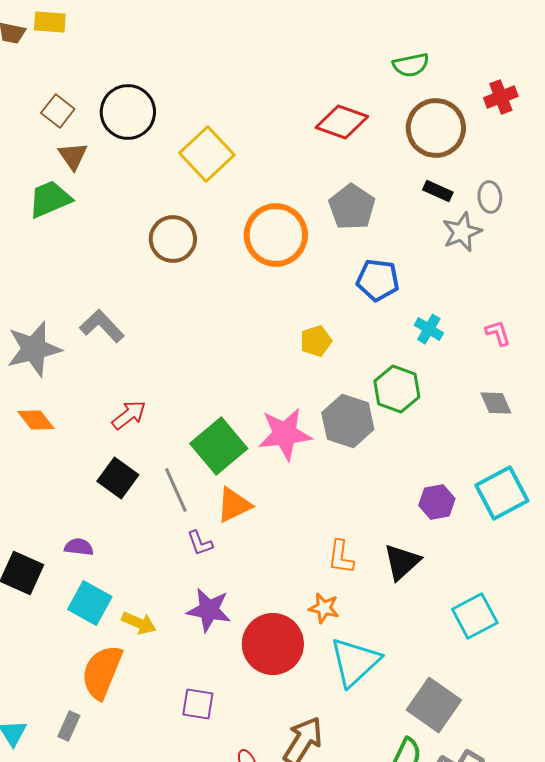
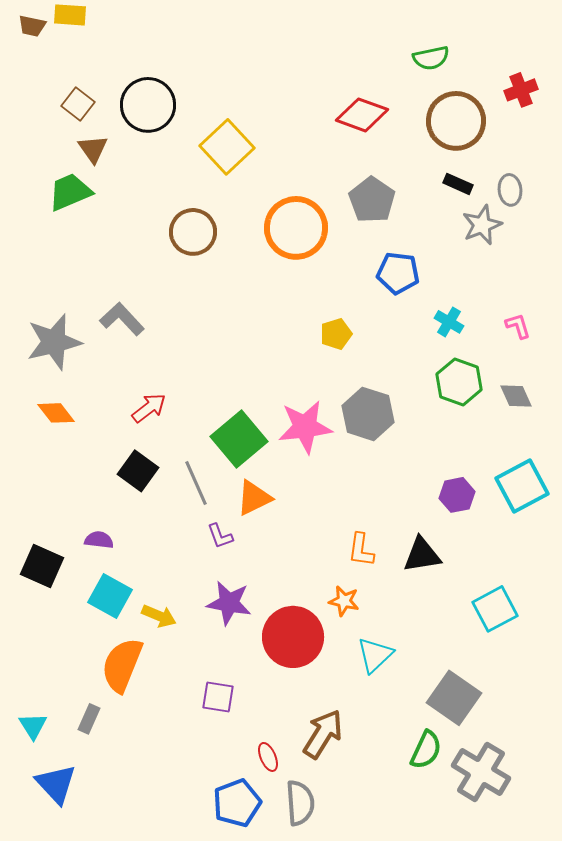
green hexagon: (397, 389) -> (459, 382), moved
black triangle: (402, 562) -> (422, 555), turned 33
cyan triangle: (355, 662) -> (375, 655), size x0.7

